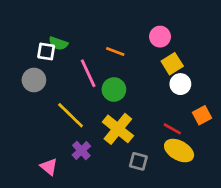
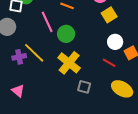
white circle: (180, 84) -> (115, 42), moved
purple cross: (81, 151) -> (19, 57), moved, turned 32
yellow ellipse: (179, 151) -> (122, 89), moved

